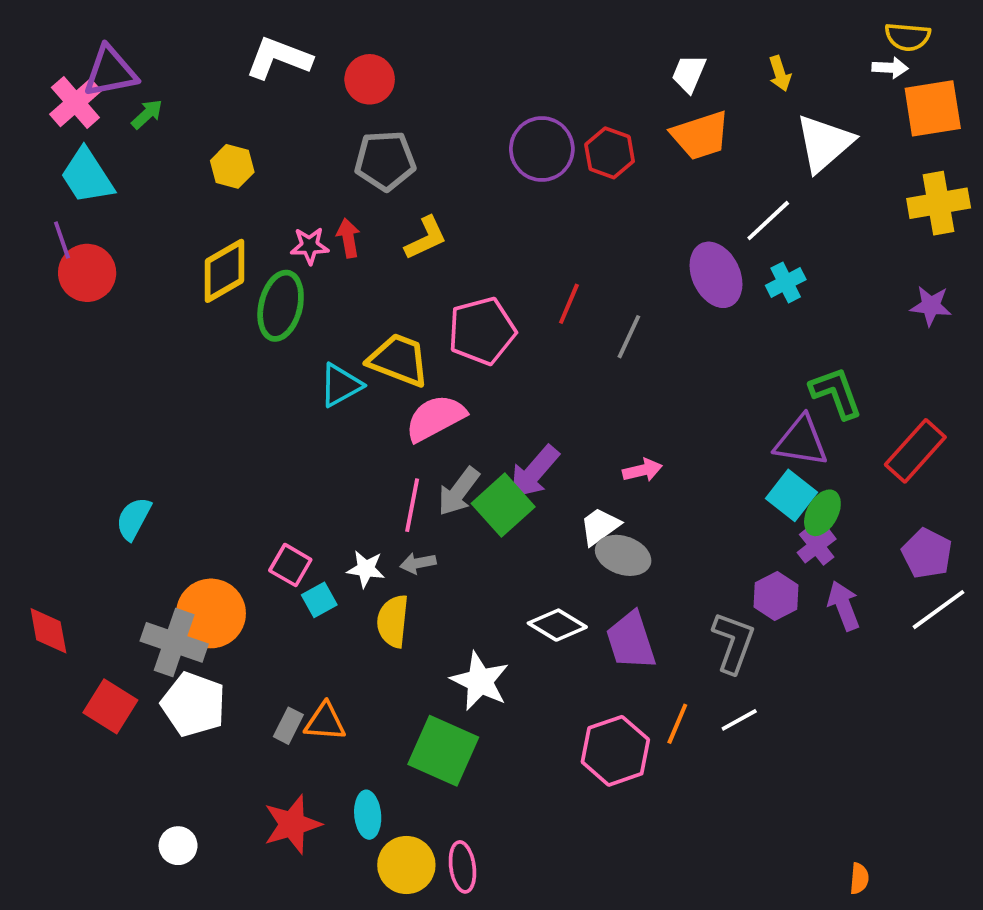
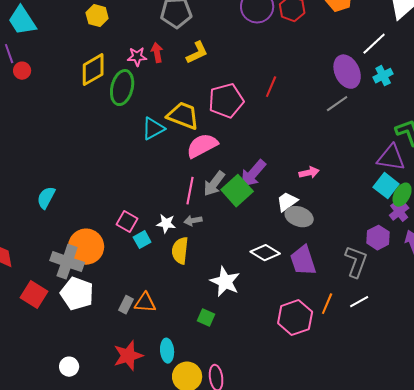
red circle: (87, 273) -> (22, 71), size x0.6
gray line: (629, 337) -> (337, 104), moved, turned 30
green square: (443, 751) -> (206, 318), size x0.5

